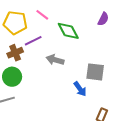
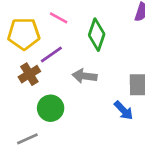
green diamond: (68, 31) -> (97, 35), turned 55
green circle: (12, 77) -> (51, 108), moved

